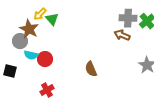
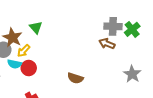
yellow arrow: (40, 14) -> (24, 51), moved
brown semicircle: (91, 69) -> (75, 78), turned -49

